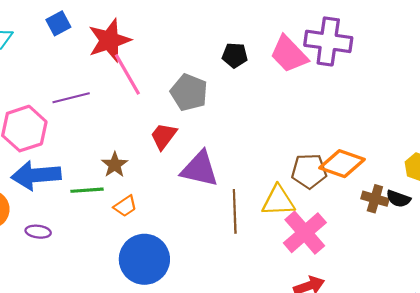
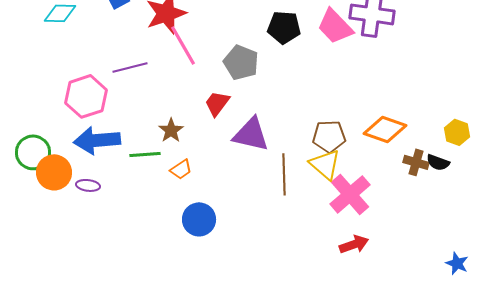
black pentagon: (235, 55) -> (284, 27), size x1.4
brown pentagon: (309, 171) -> (329, 136), moved
yellow triangle: (278, 201) -> (325, 164), turned 44
purple ellipse: (38, 232) -> (88, 185), moved
blue circle: (144, 259) -> (199, 219), size x0.7

